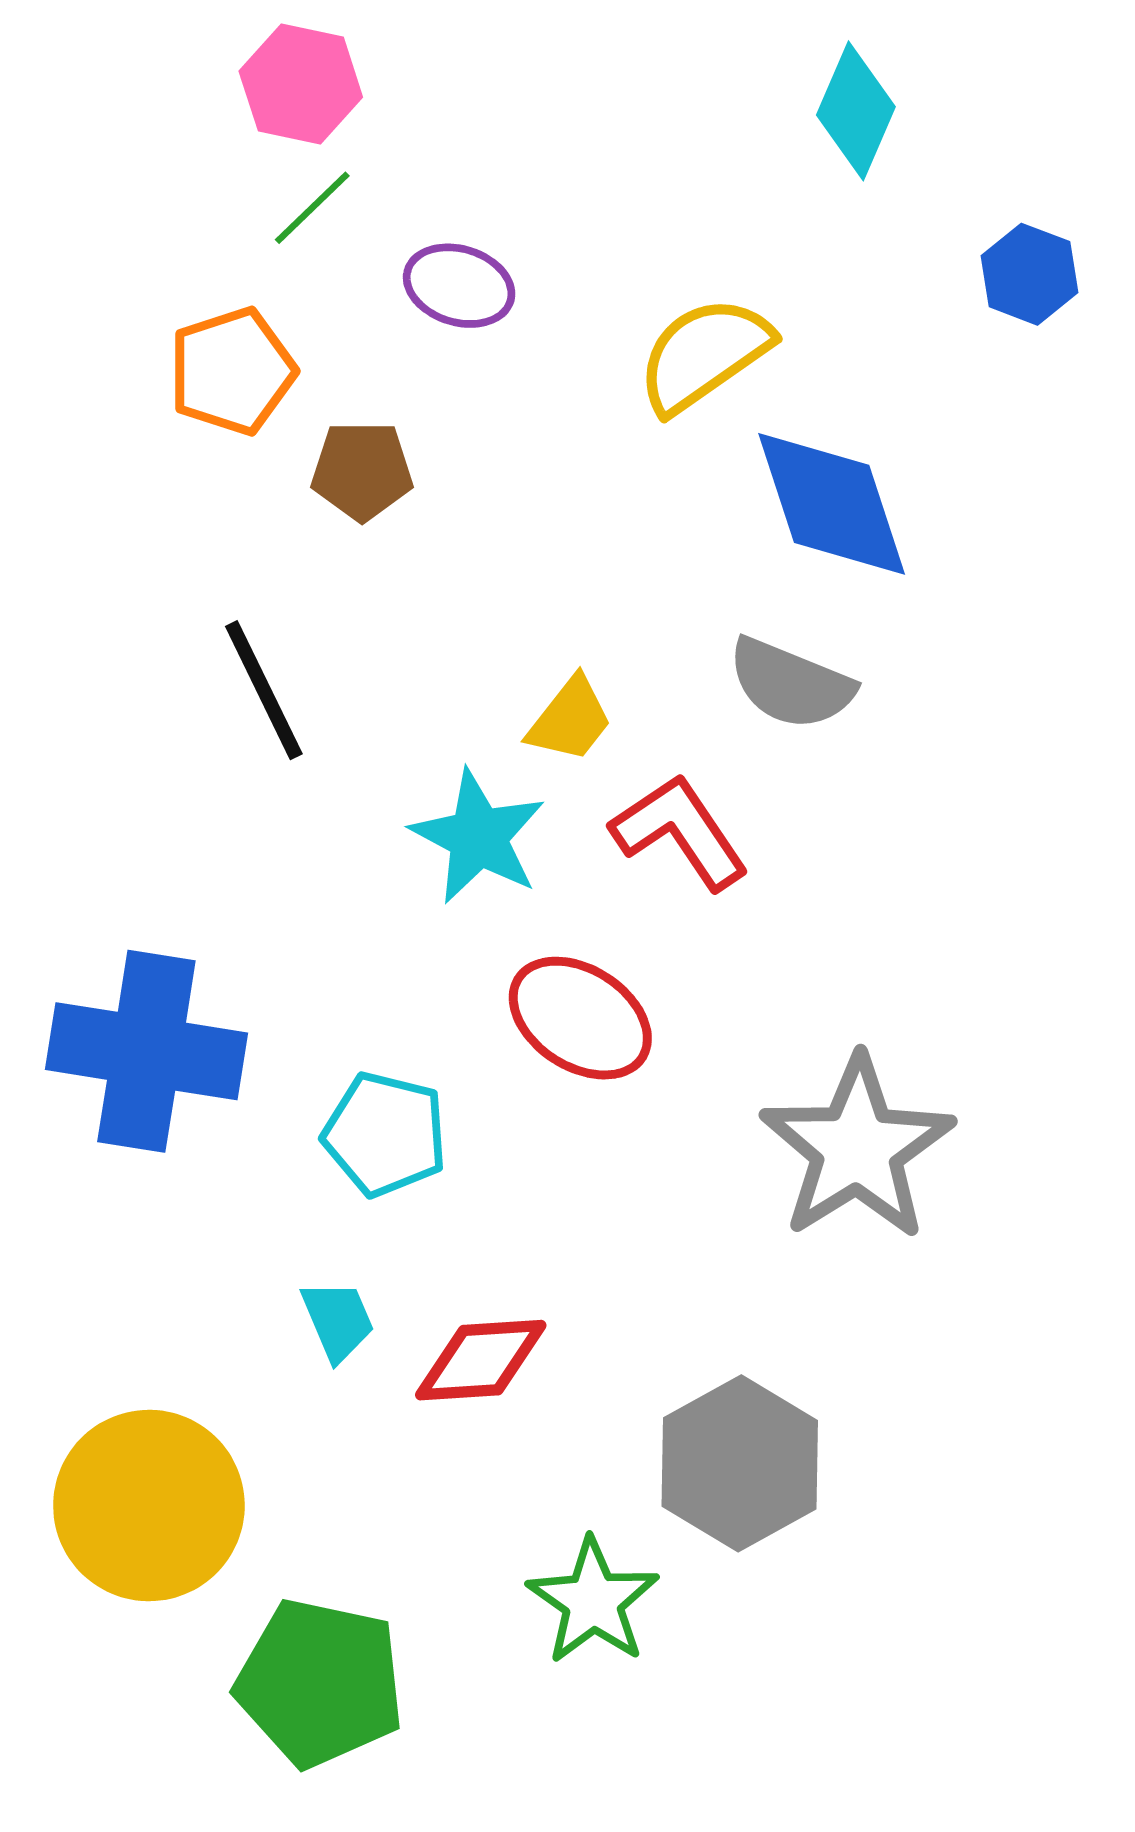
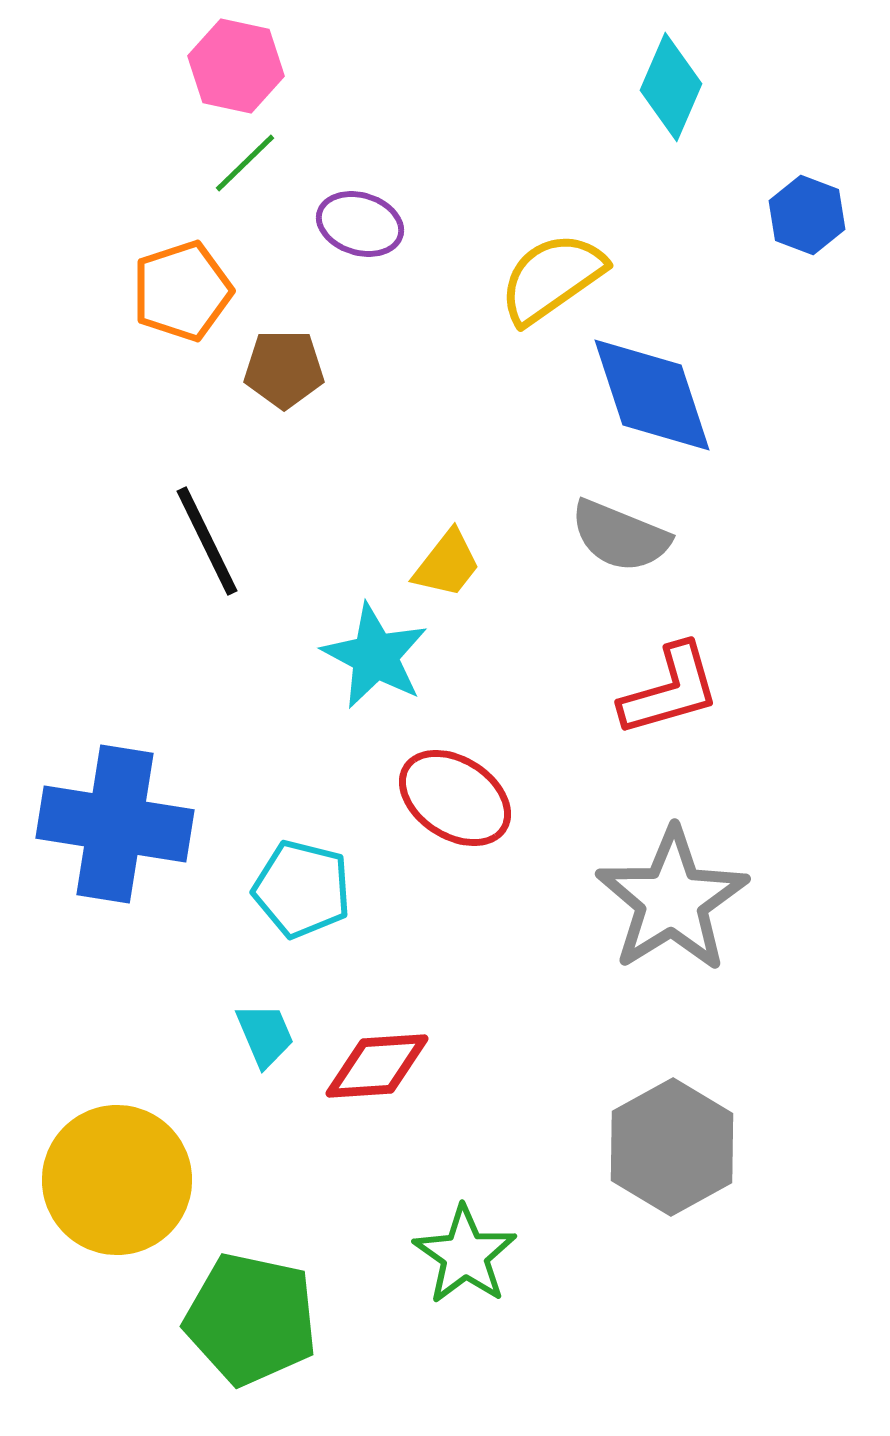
red L-shape: (680, 832) -> (670, 690), moved, turned 108
gray hexagon: (740, 1463) -> (672, 1147), moved

